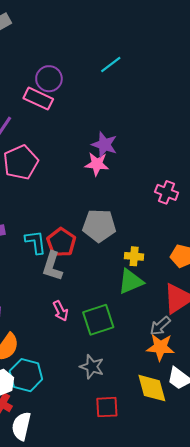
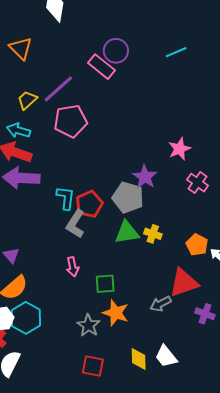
purple star: (104, 145) -> (145, 177), moved
pink star: (97, 164) -> (179, 149), moved, turned 30
green triangle: (131, 281) -> (127, 232), moved
green square: (98, 320) -> (105, 284), size x0.7
orange star: (160, 347) -> (116, 313), moved
yellow diamond: (152, 388) -> (139, 359), size x0.7

